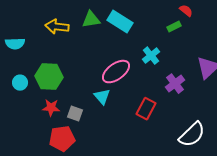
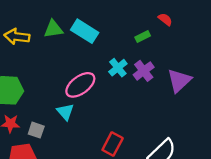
red semicircle: (186, 11) -> (165, 19), moved
purple cross: (175, 84) -> (144, 71), moved
red rectangle: (146, 109) -> (113, 144), moved

